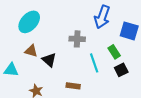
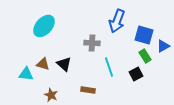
brown triangle: (31, 51) -> (43, 64), moved
green rectangle: (114, 52) -> (145, 56), moved

